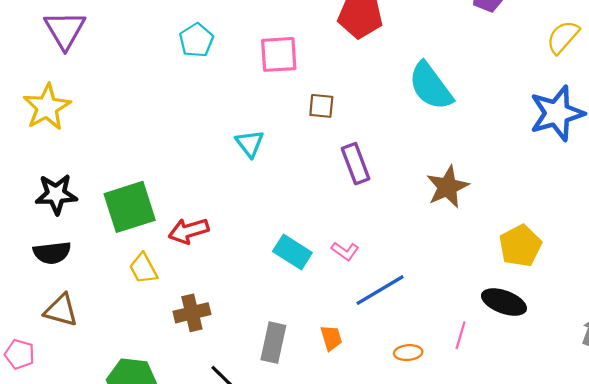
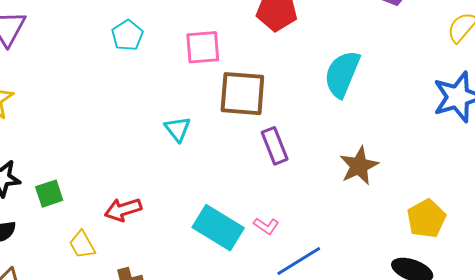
cyan semicircle: (431, 86) -> (342, 74), turned 60
brown square: (321, 106) -> (242, 94), size x2.0
green square: (130, 207) -> (49, 194), moved, size x0.6
cyan rectangle: (292, 252) -> (218, 228), size x1.4

